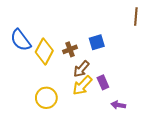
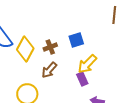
brown arrow: (81, 69) -> (49, 70), moved
yellow arrow: (82, 85) -> (87, 64), moved

